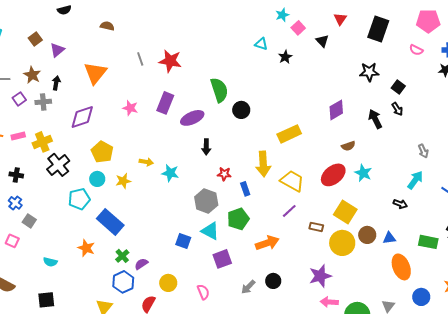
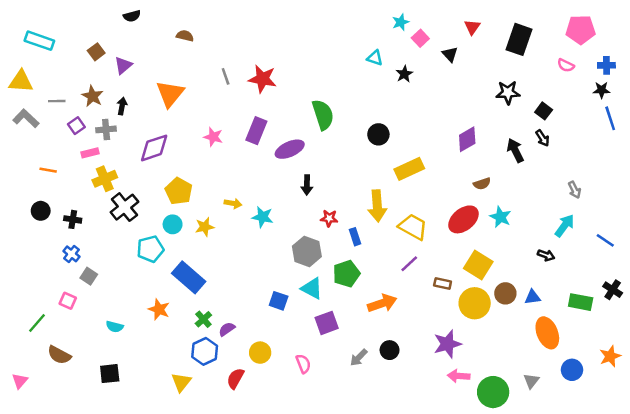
black circle: (241, 110) -> (378, 134), moved
pink rectangle: (18, 136) -> (90, 153), moved

